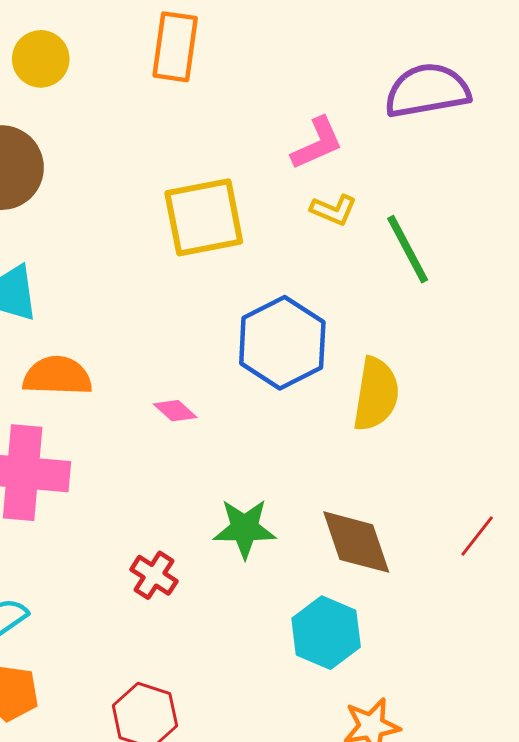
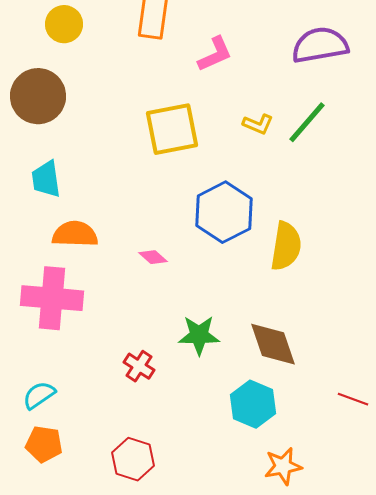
pink L-shape: (317, 143) -> (215, 54), moved
green line: (408, 249) -> (307, 122), moved, turned 69
red line: (477, 536) -> (353, 399), moved, turned 72

